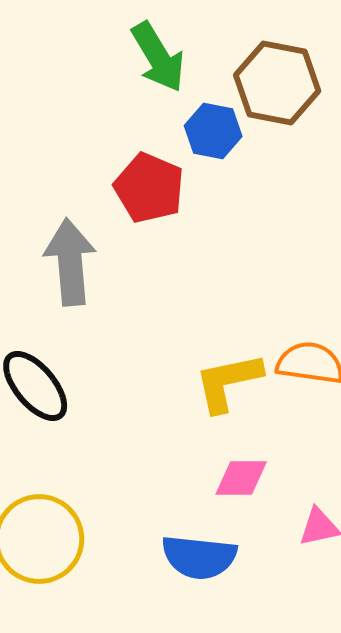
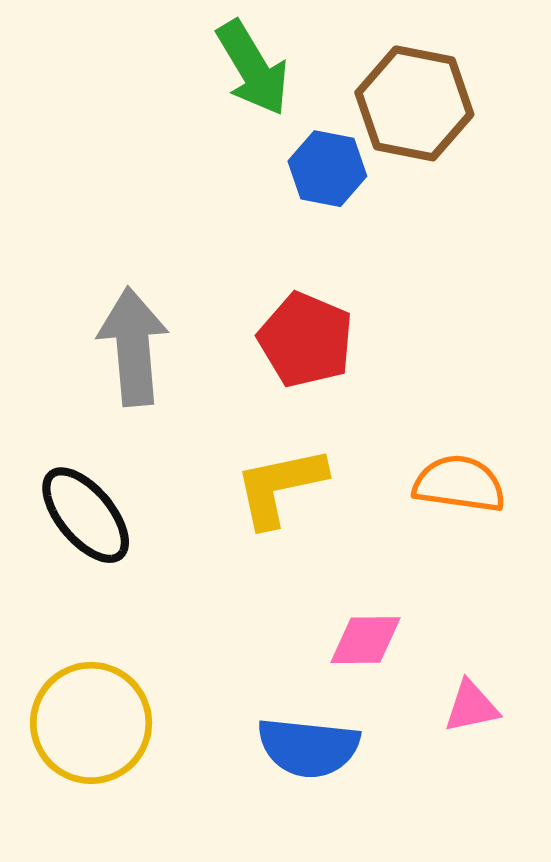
red pentagon: (149, 188) -> (306, 340), moved
yellow L-shape: (228, 382) -> (280, 487), moved

